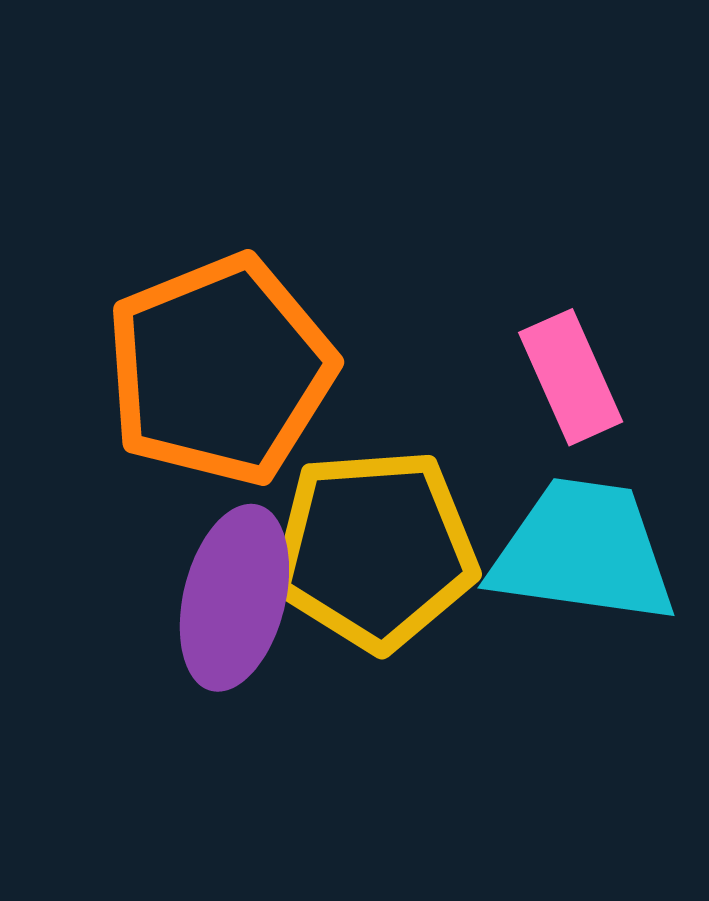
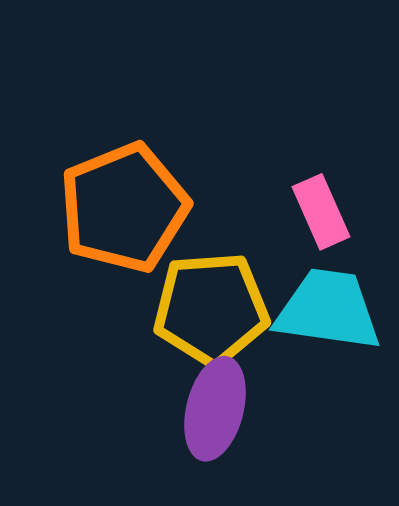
purple ellipse: (234, 598) -> (215, 409), moved

